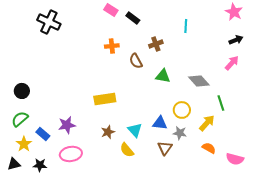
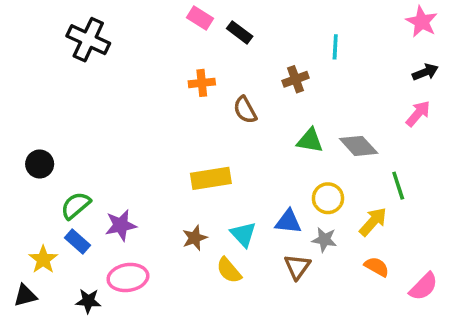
brown cross: (156, 44) -> (296, 79), moved
green triangle: (163, 76) -> (310, 141), moved
yellow rectangle: (105, 99) -> (211, 178), moved
green semicircle: (20, 119) -> (76, 205), moved
pink semicircle: (235, 159) -> (423, 287), turned -60
black star: (40, 165) -> (88, 301), moved

